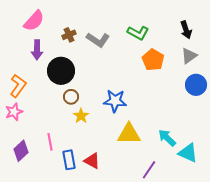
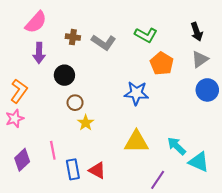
brown cross: (69, 35) -> (73, 37), turned 32
black circle: (61, 71) -> (64, 75), size x0.7
blue star: (115, 101) -> (136, 93), moved

